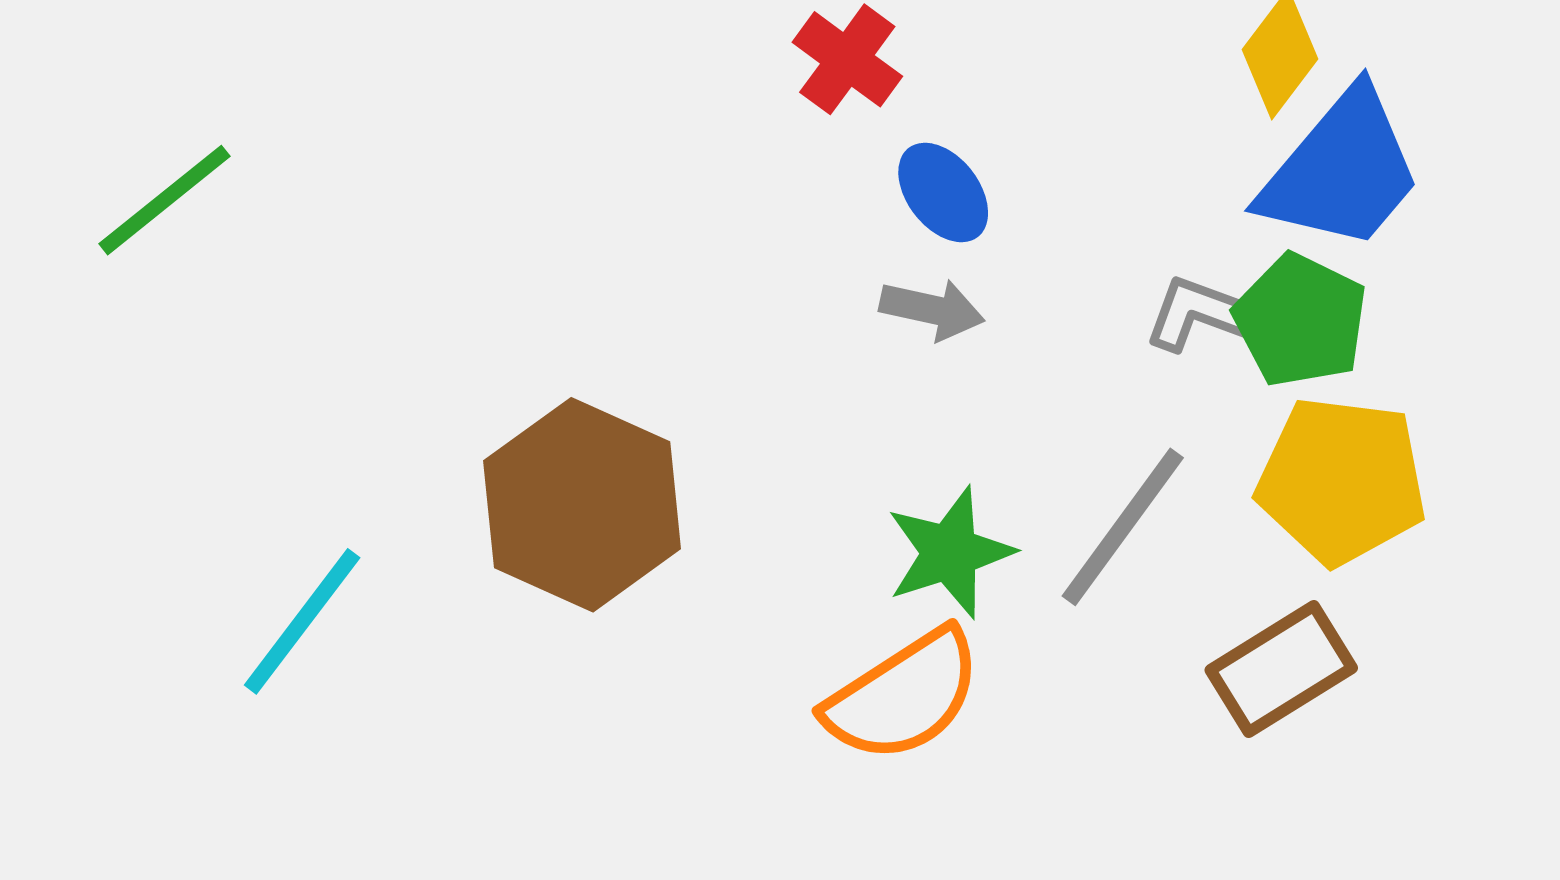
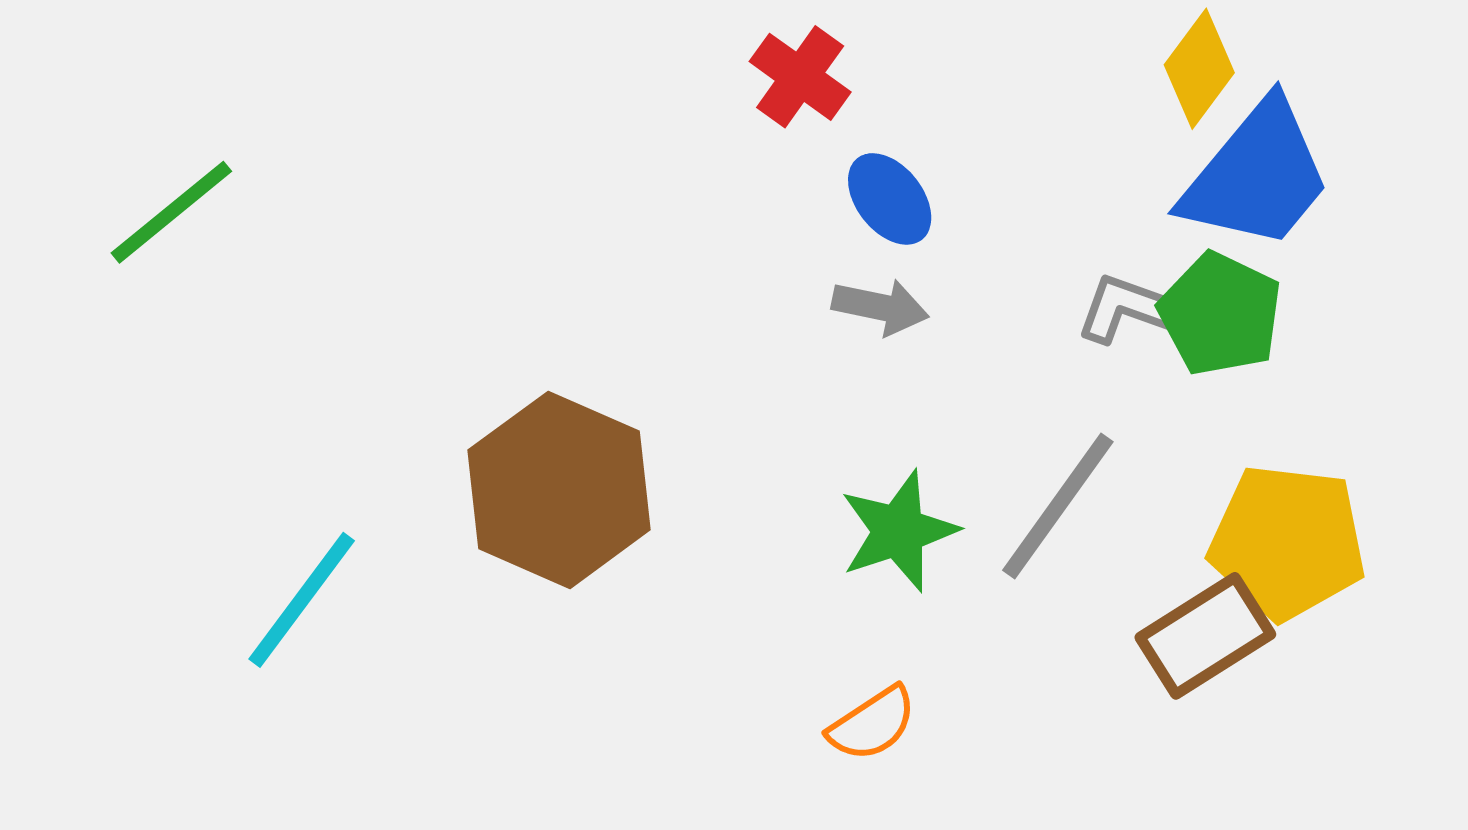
yellow pentagon: (1342, 481) -> (1287, 542), moved
orange semicircle: (903, 696) -> (872, 724), moved, size x0.6

